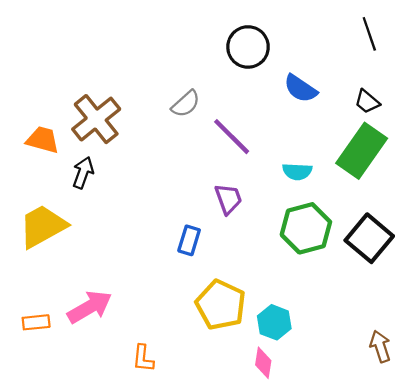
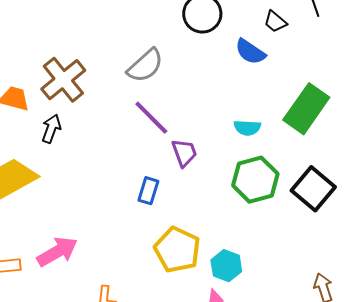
black trapezoid: (367, 102) -> (275, 22), moved
gray semicircle: (186, 104) -> (145, 66), size x1.4
purple line: (232, 137) -> (151, 118), moved

